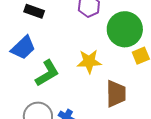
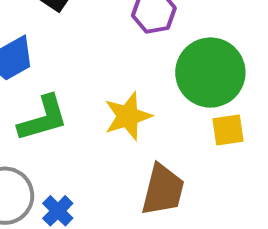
yellow star: (89, 61) -> (128, 116), turned -30

